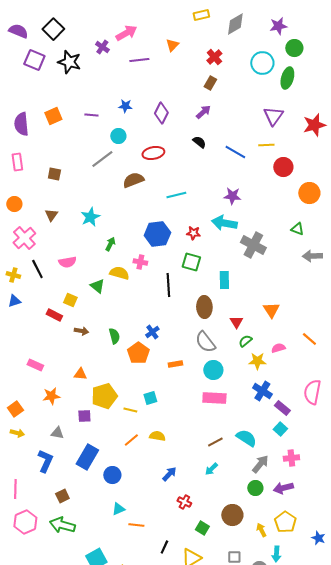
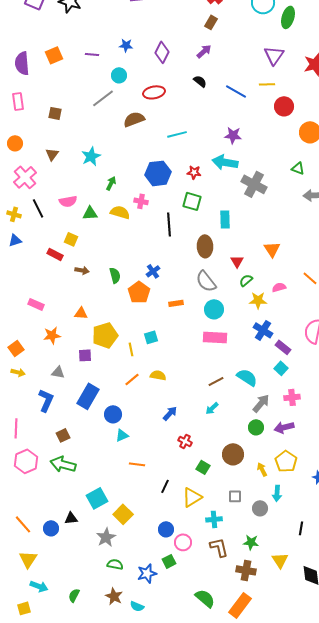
green triangle: (97, 286) -> (90, 213), moved, turned -42
yellow line: (130, 410) -> (131, 349), turned 64
cyan triangle: (118, 509) -> (122, 435), moved

